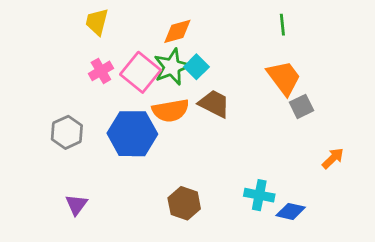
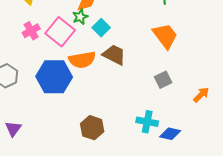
green star: (172, 67) -> (80, 17), moved, size x0.6
gray square: (302, 106) -> (163, 80), moved

